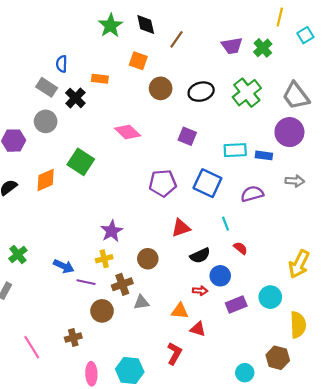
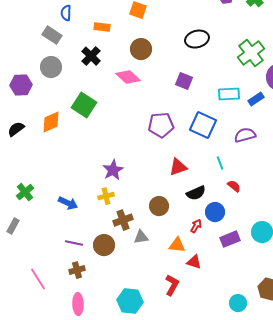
brown circle: (161, 88) -> (141, 49), moved
green cross: (247, 93) -> (251, 53), moved
black cross: (75, 98) -> (91, 56), moved
blue rectangle: (264, 155) -> (256, 99), turned -42
brown circle: (148, 259) -> (159, 206), moved
purple line: (86, 282) -> (74, 243), moved
red arrow: (200, 291) -> (196, 226), turned -64
pink ellipse: (91, 374) -> (78, 304), moved

